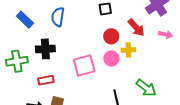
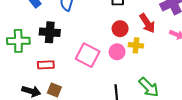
pink square: (84, 66) -> (88, 55), turned 35

